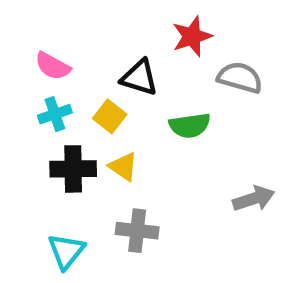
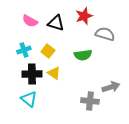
pink semicircle: (53, 66) -> (30, 21), moved
black triangle: (139, 78) -> (56, 23), moved
gray cross: (137, 231) -> (90, 101), moved
cyan triangle: (66, 251) -> (29, 99), moved, turned -30

